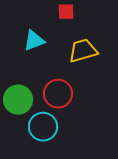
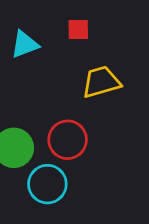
cyan triangle: (34, 41) -> (25, 44), moved

